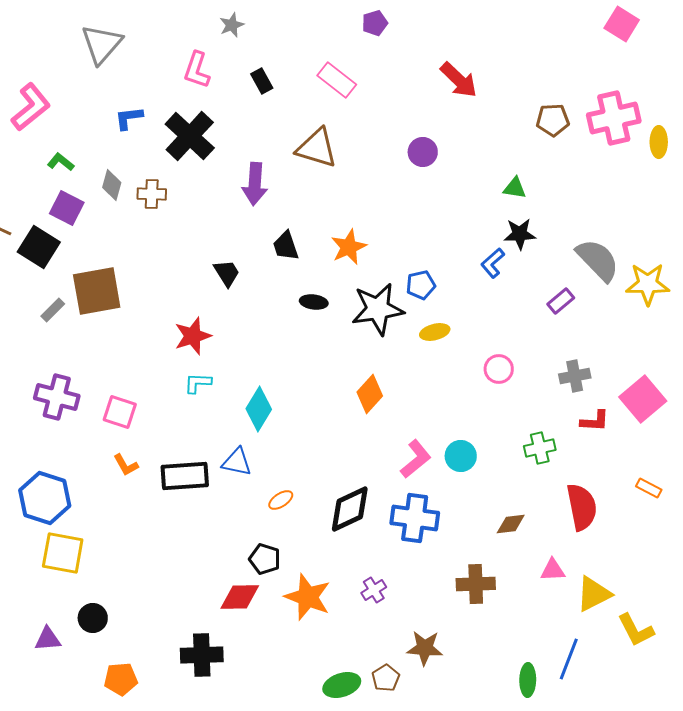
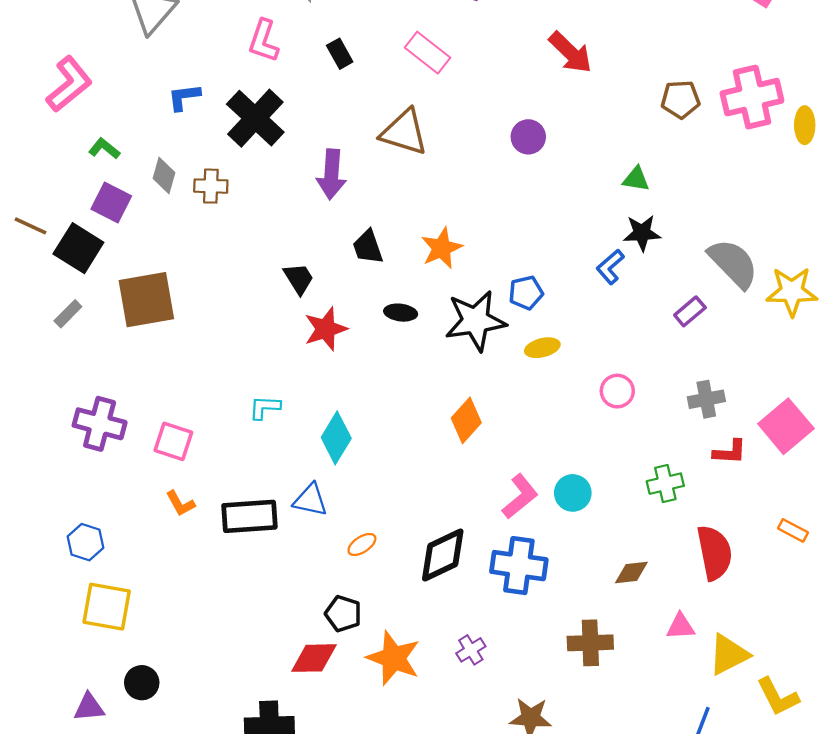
gray rectangle: (53, 310) -> (68, 314), moved
red star: (193, 336) -> (326, 329), moved
blue hexagon: (45, 498) -> (86, 542), size x0.6

